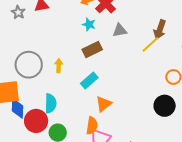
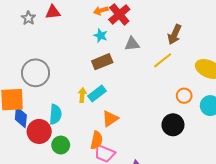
brown arrow: (160, 30) -> (175, 34), moved
yellow arrow: (59, 66) -> (82, 95), moved

